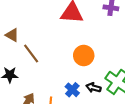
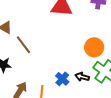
orange circle: (84, 55) -> (94, 47), moved

